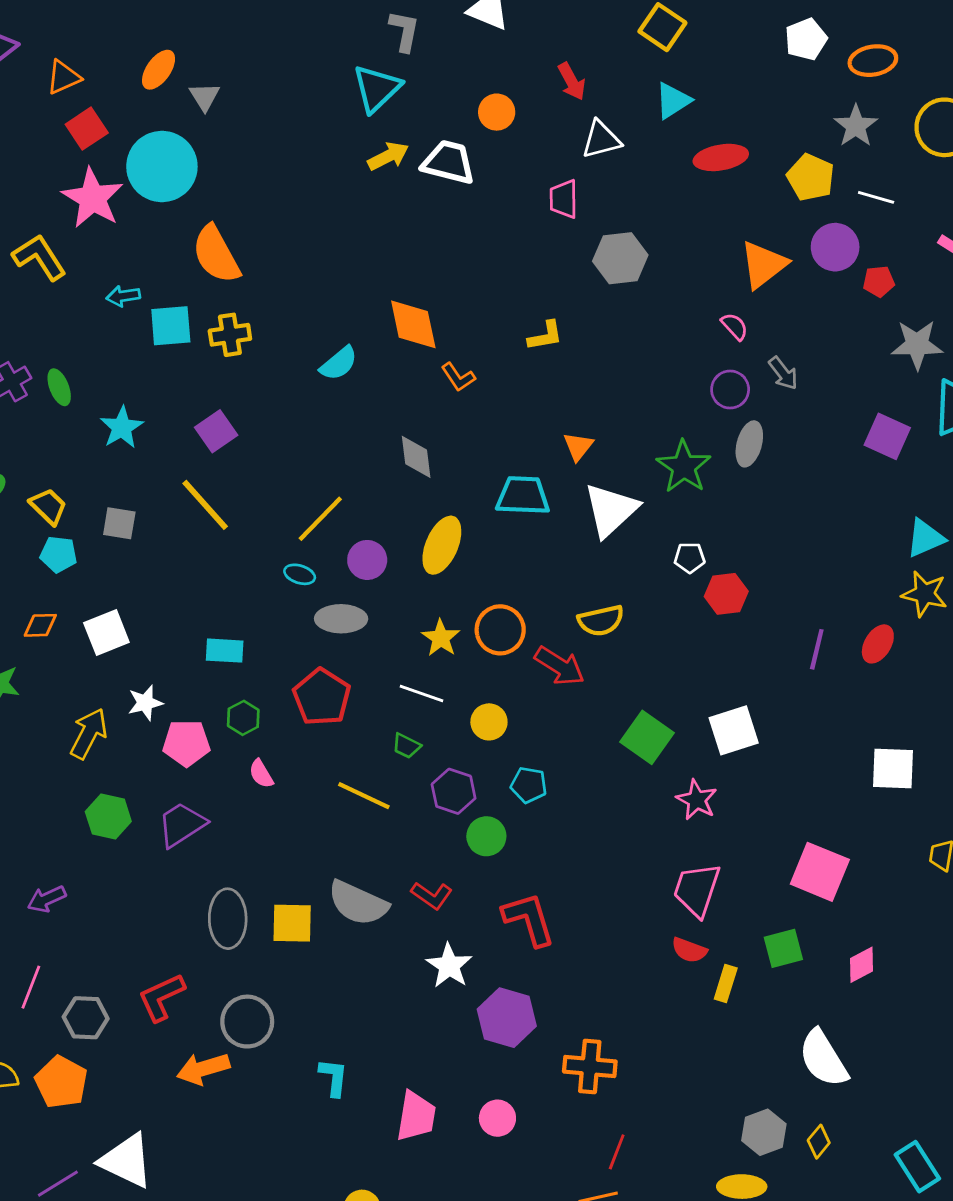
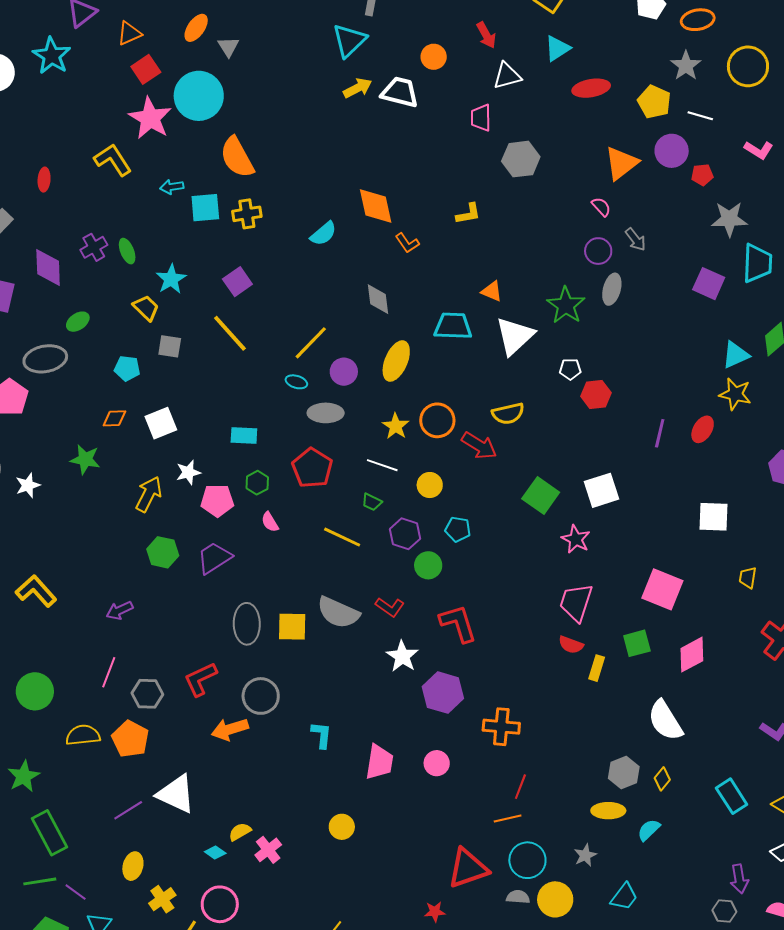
orange triangle: (578, 446) -> (492, 291), turned -45
yellow trapezoid: (48, 506) -> (146, 308), moved
pink diamond: (861, 965) -> (692, 655), size x1.4

